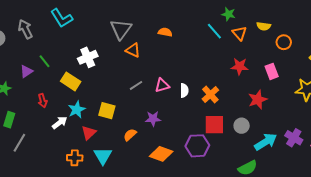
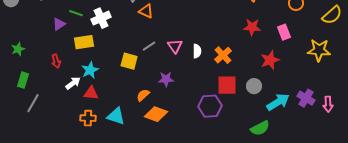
green line: (44, 61) -> (76, 13), moved, turned -32
purple triangle: (26, 71) -> (59, 24), moved
yellow rectangle: (71, 81) -> (84, 42), turned -42
pink triangle: (162, 85) -> (175, 46), turned -49
yellow square: (107, 111) -> (129, 61), moved
red triangle: (89, 133) -> (91, 93), moved, turned 49
orange diamond: (161, 154) -> (156, 114), moved
cyan triangle: (103, 156) -> (116, 116), turned -42

